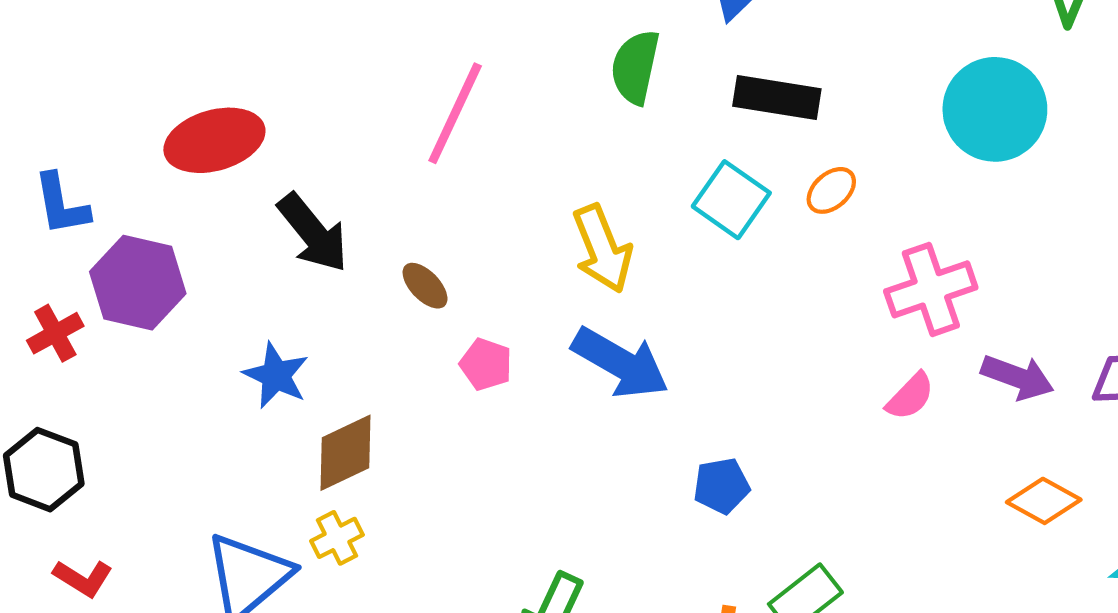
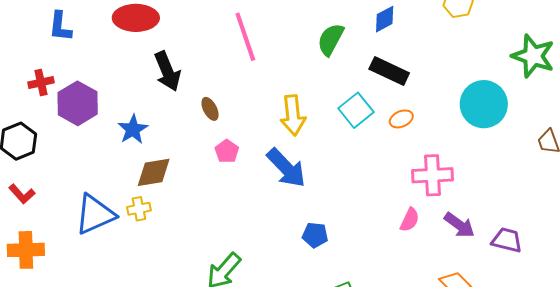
pink line: (455, 113) -> (245, 37), turned -60
purple hexagon: (138, 283) -> (78, 103), moved
pink semicircle: (910, 396) -> (410, 220), turned -35

